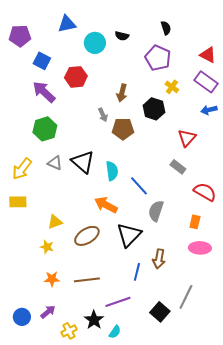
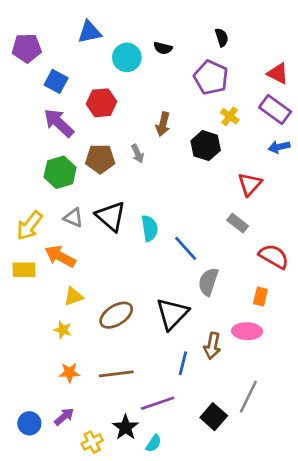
brown pentagon: (123, 129) -> (100, 159), moved
orange arrow: (106, 205) -> (60, 256), moved
pink ellipse: (200, 248) -> (247, 331), moved

